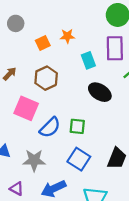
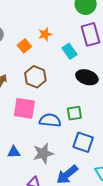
blue semicircle: (50, 127) -> (50, 120), turned -115

